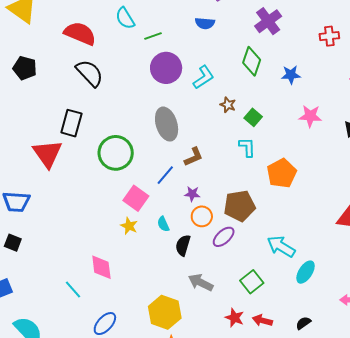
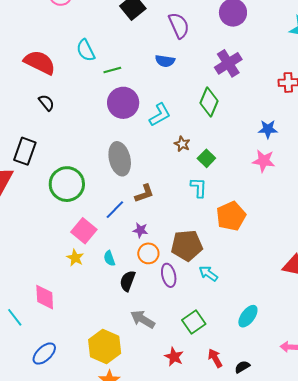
black semicircle: (90, 73) -> (46, 103), size x0.6
blue star: (291, 75) -> (268, 129), moved
purple ellipse: (224, 237) -> (169, 275), turned -65
cyan arrow: (281, 246) -> (208, 274), moved, size x0.7
red arrow: (262, 320) -> (215, 358), moved, turned 42

